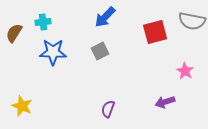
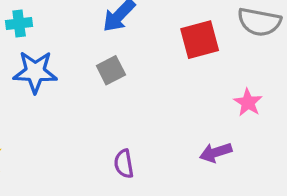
purple semicircle: (108, 109) -> (124, 164), turned -30

